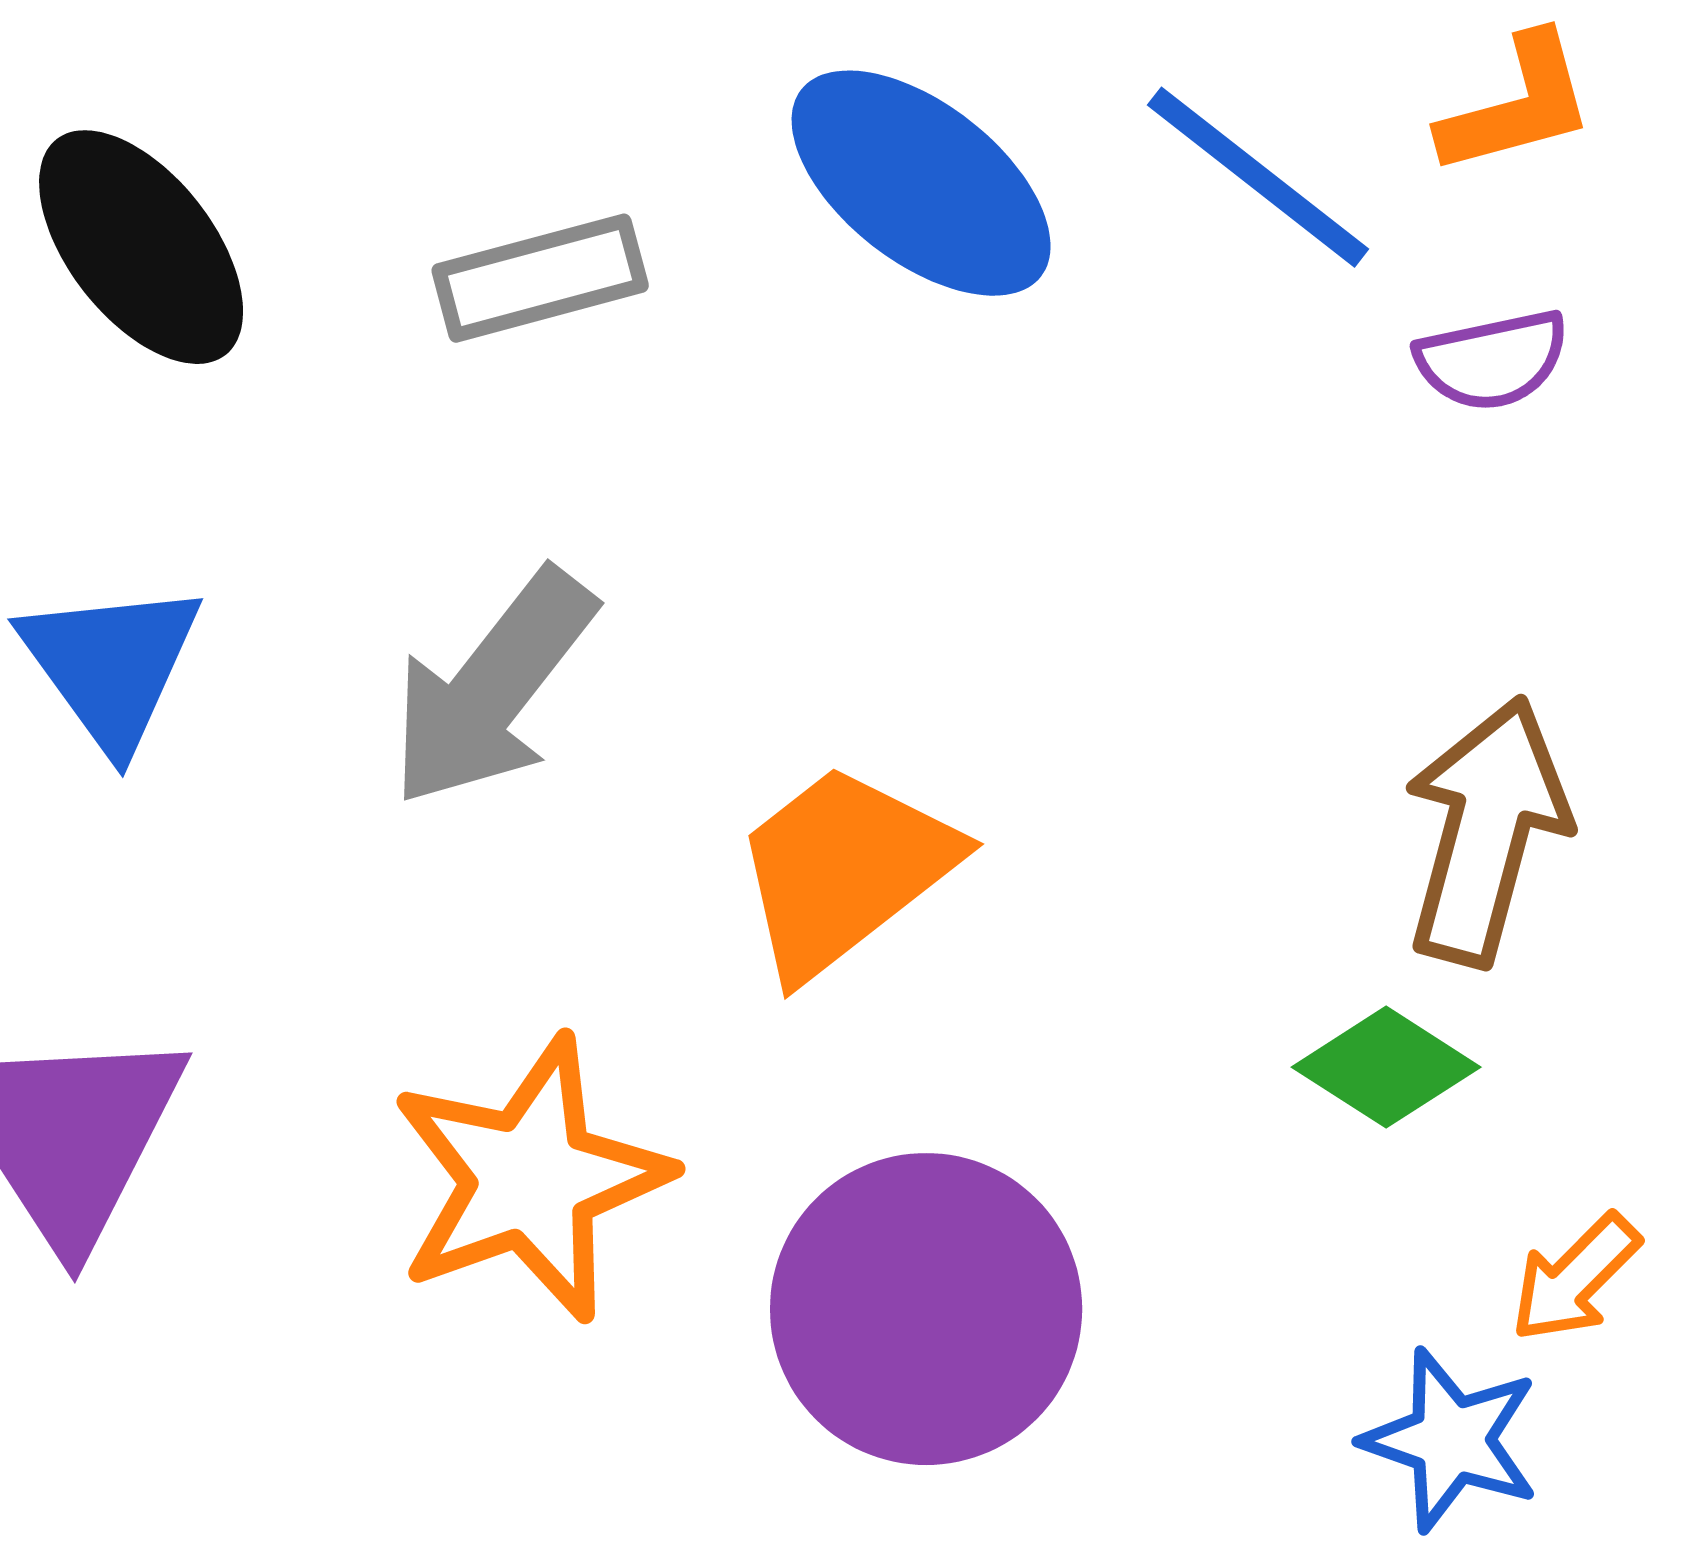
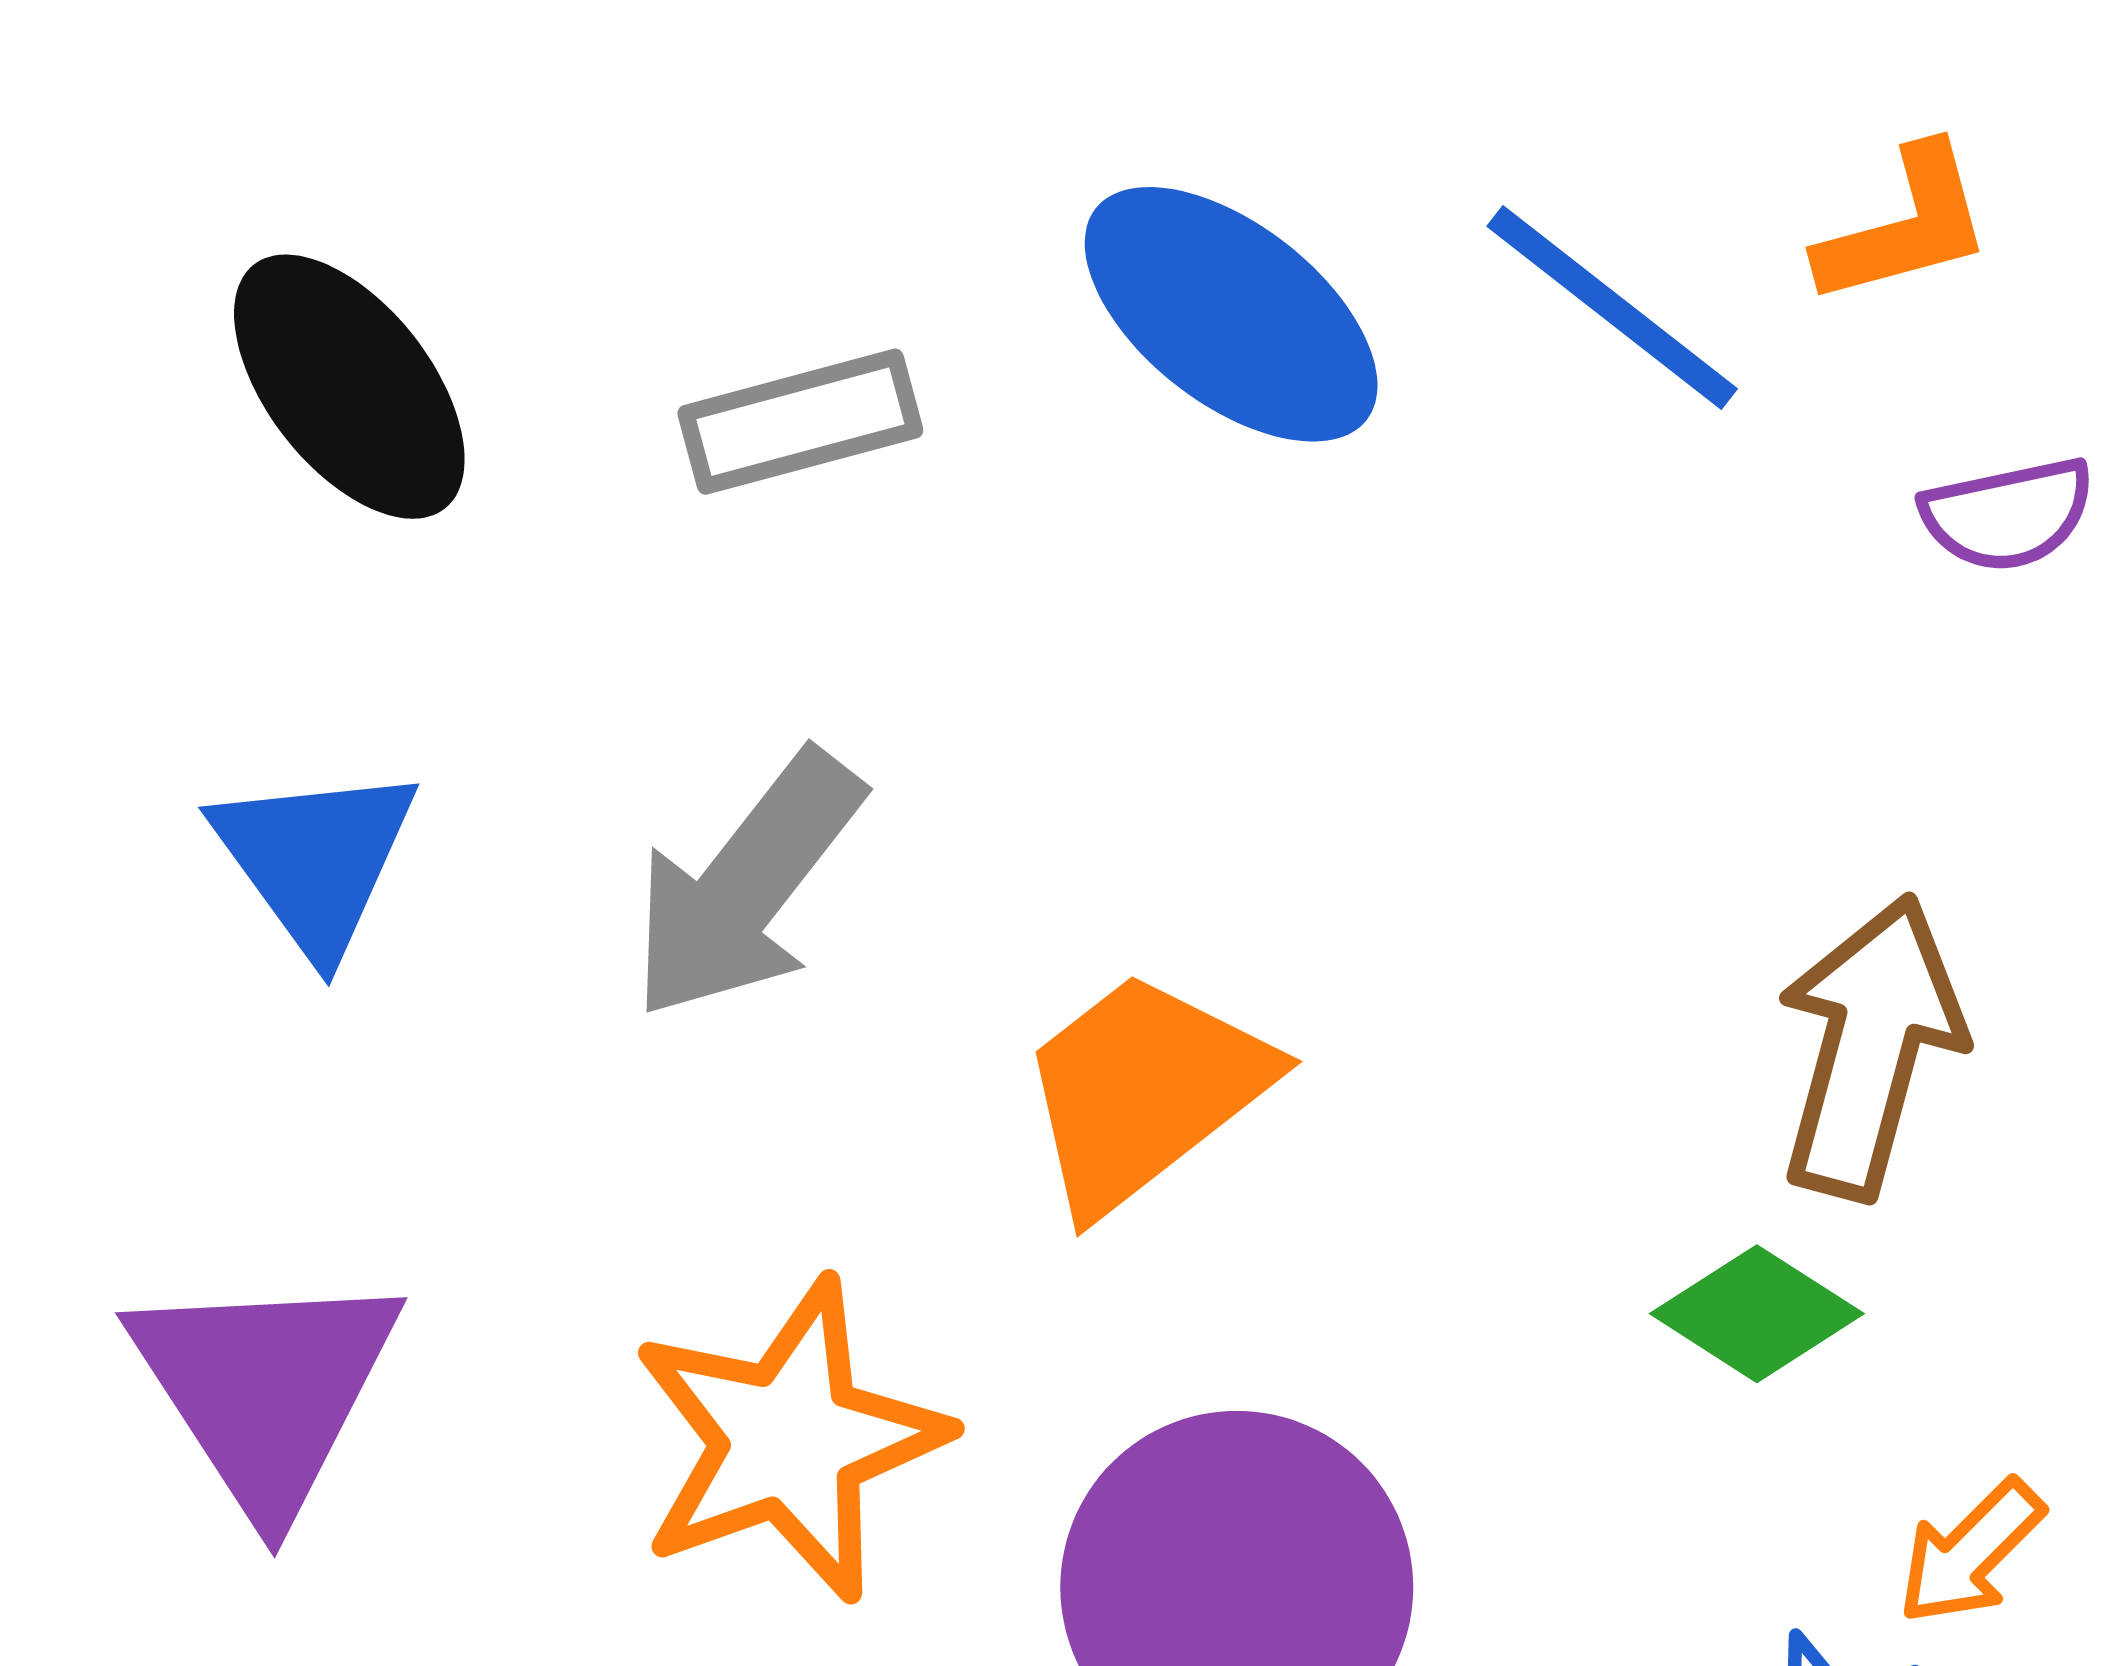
purple semicircle: (1492, 360) -> (2008, 514), moved

